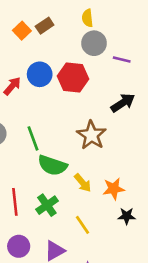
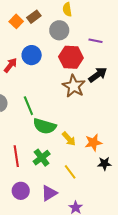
gray circle: (94, 43) -> (59, 30), moved
red hexagon: (73, 78) -> (71, 57), moved
brown star: (91, 135) -> (74, 86), moved

